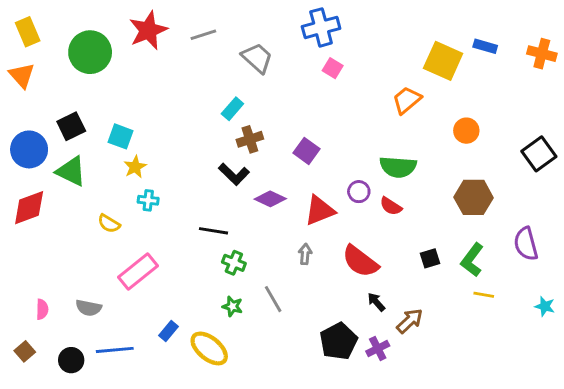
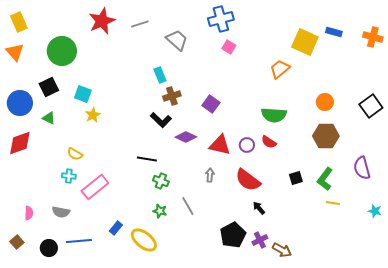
green circle: (90, 52) -> (62, 51), moved
cyan rectangle: (232, 109) -> (160, 75), turned -63
orange circle: (466, 131) -> (325, 102), moved
green triangle: (71, 171) -> (49, 118), size x0.6
purple circle: (359, 192) -> (247, 145), moved
cyan cross: (148, 200) -> (69, 176), moved
red triangle: (320, 210) -> (220, 145), turned 35
brown arrow: (410, 321) -> (282, 250), moved, turned 72

